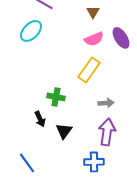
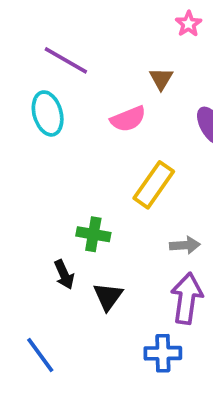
cyan ellipse: (31, 31) -> (48, 113), turned -60
pink semicircle: (94, 39) -> (128, 119), moved

